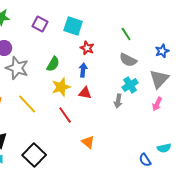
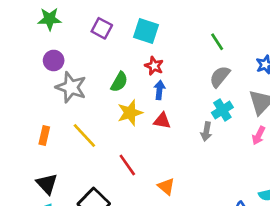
red star: (87, 48) -> (154, 66), moved
gray semicircle: (128, 60) -> (220, 77), turned 102
red line: (65, 115) -> (127, 165), moved

